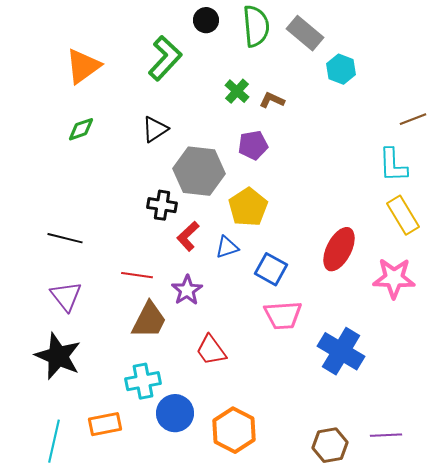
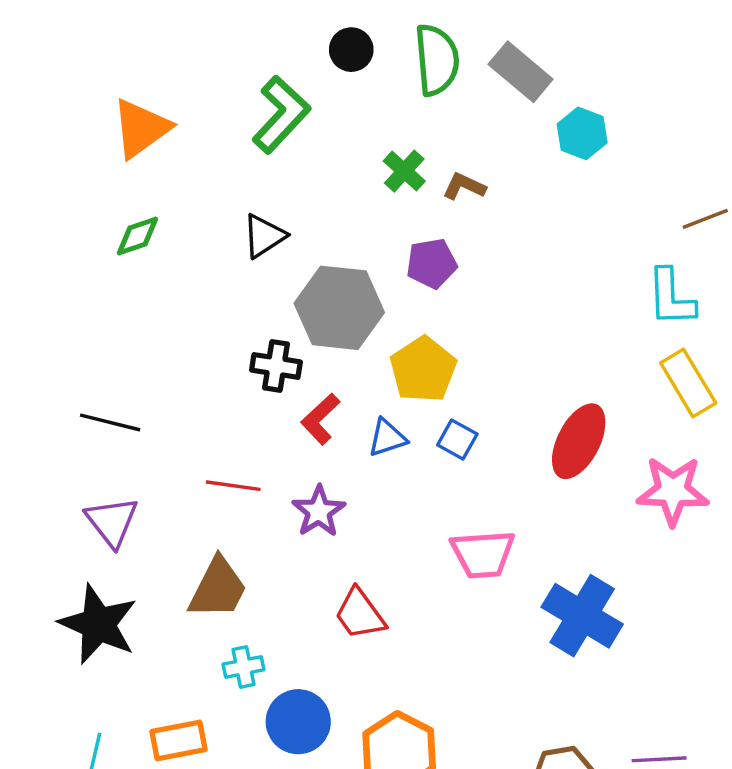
blue square: (271, 269) -> (457, 440), moved, size x0.7
brown trapezoid: (149, 320) -> (218, 588), moved
cyan cross: (143, 381) -> (243, 667), size x0.7

